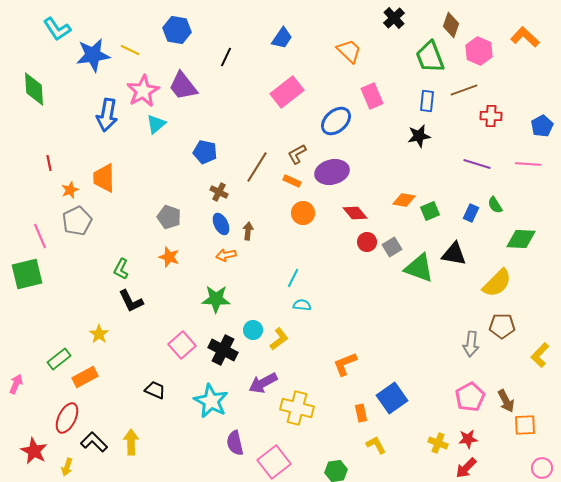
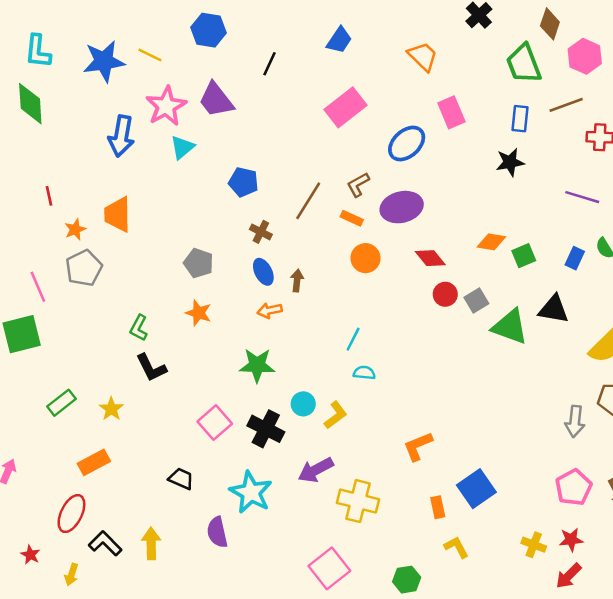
cyan L-shape: (57, 29) -> (38, 51), moved, turned 40
green rectangle: (59, 359) -> (61, 403), moved
purple semicircle: (235, 443) -> (217, 532), moved
red star: (34, 451) -> (30, 555), size x0.6

